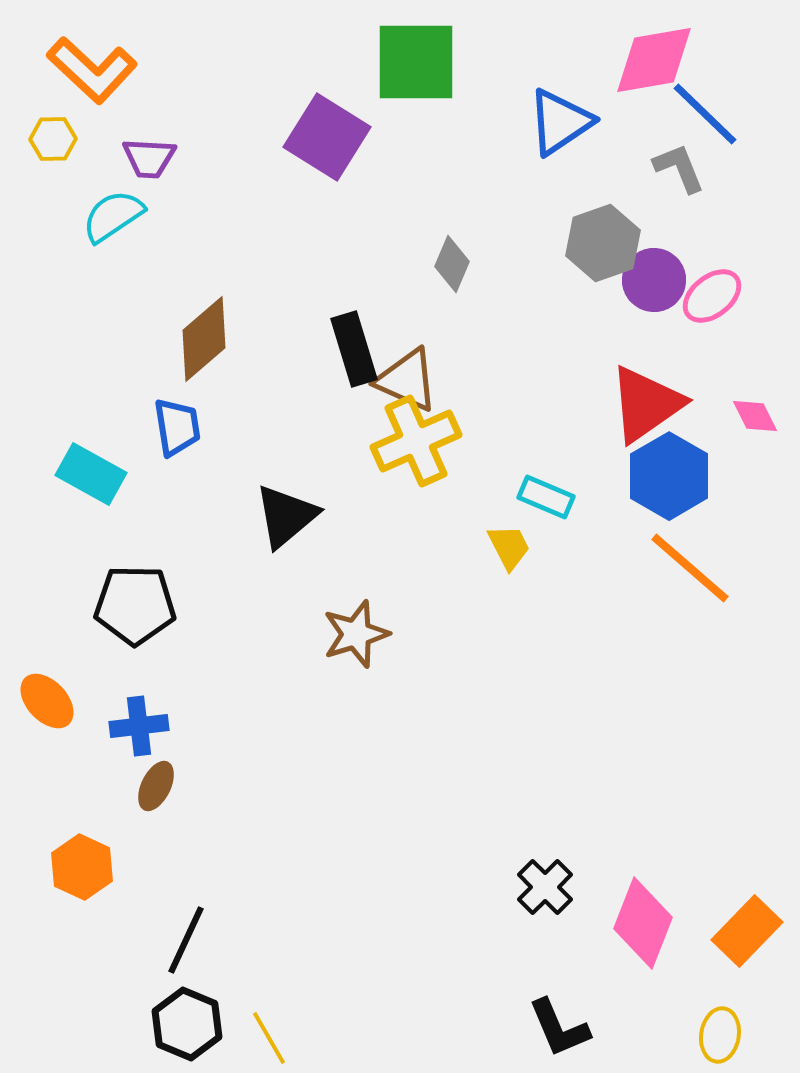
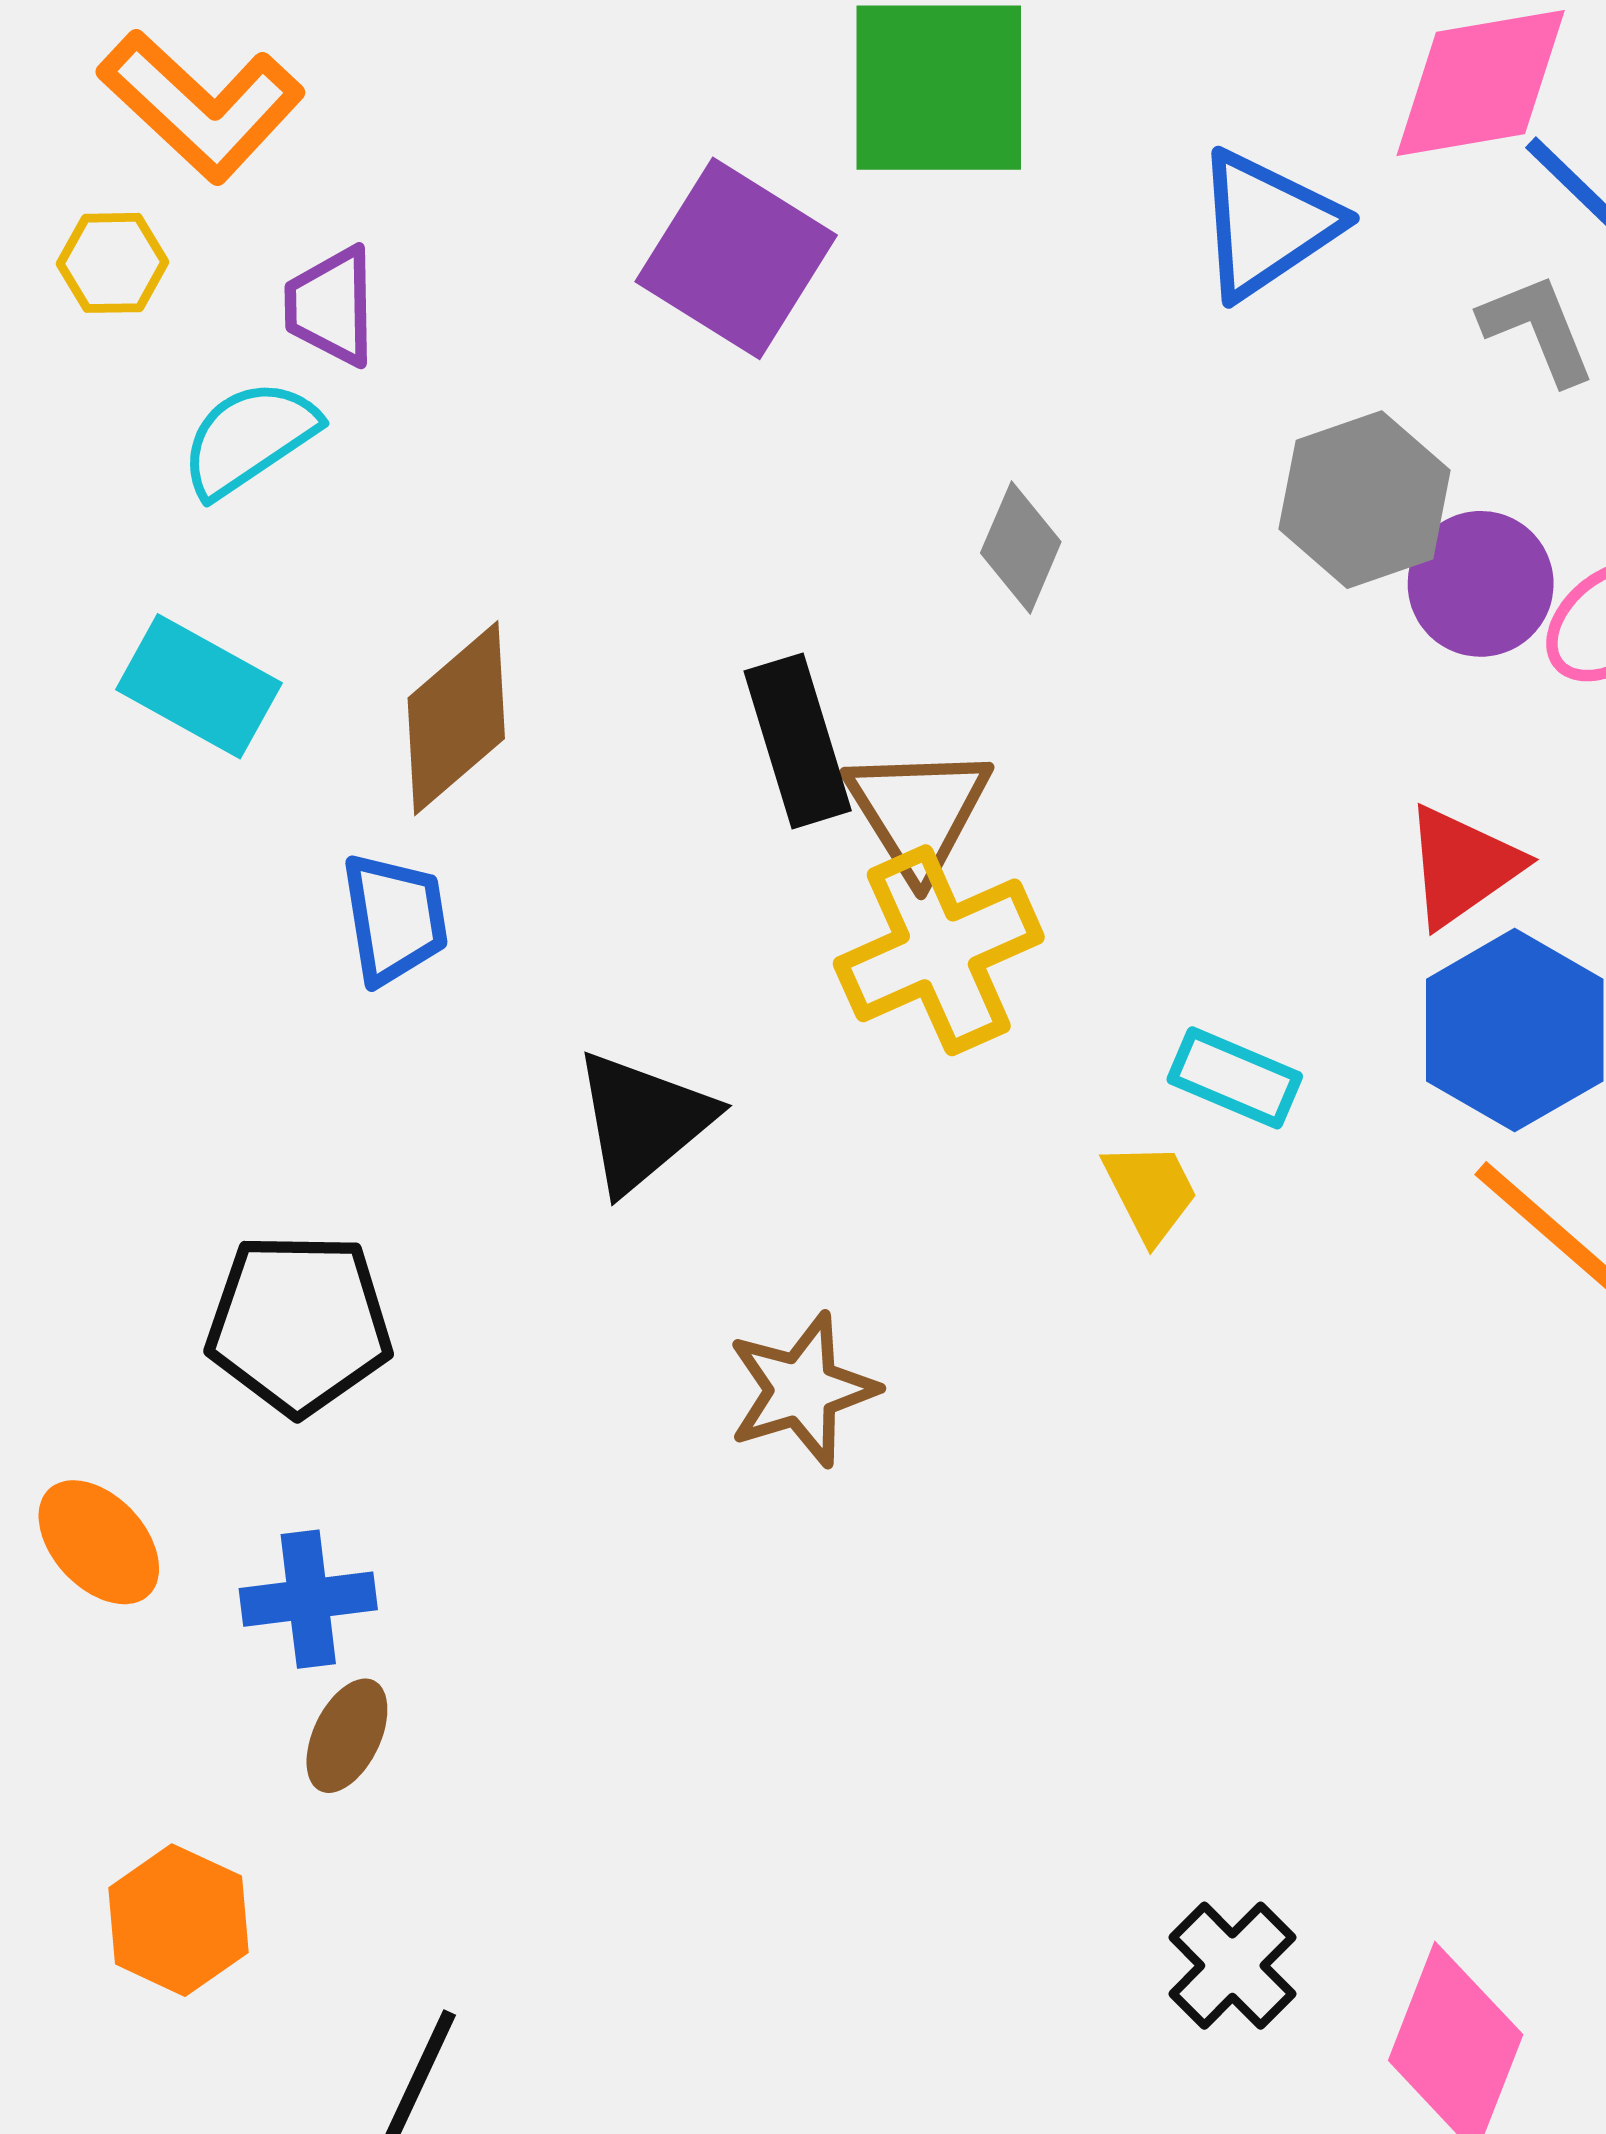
purple trapezoid: (149, 158) -> (331, 306), turned 86
brown triangle: (407, 380) -> (918, 811), turned 34
red triangle: (646, 404) -> (1462, 866), size x0.7
cyan rectangle: (91, 474) -> (199, 686), moved

